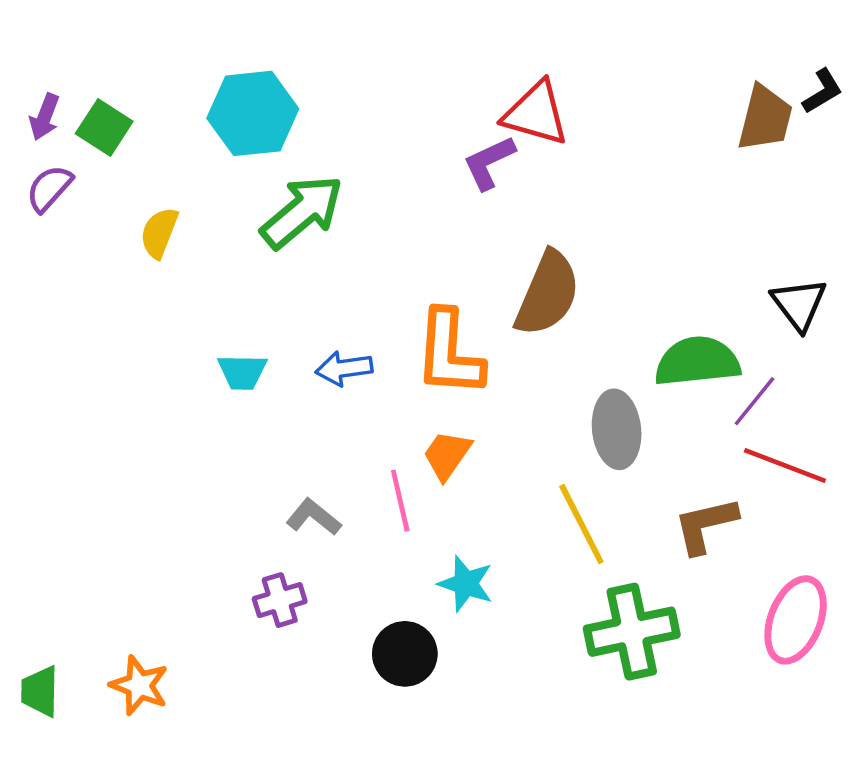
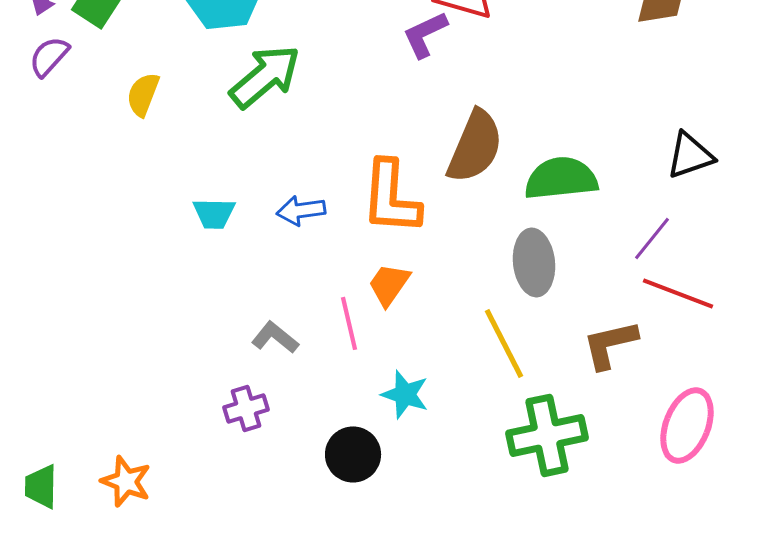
black triangle: (799, 304) -> (690, 155), turned 48
green semicircle: (697, 361) -> (561, 178), moved

